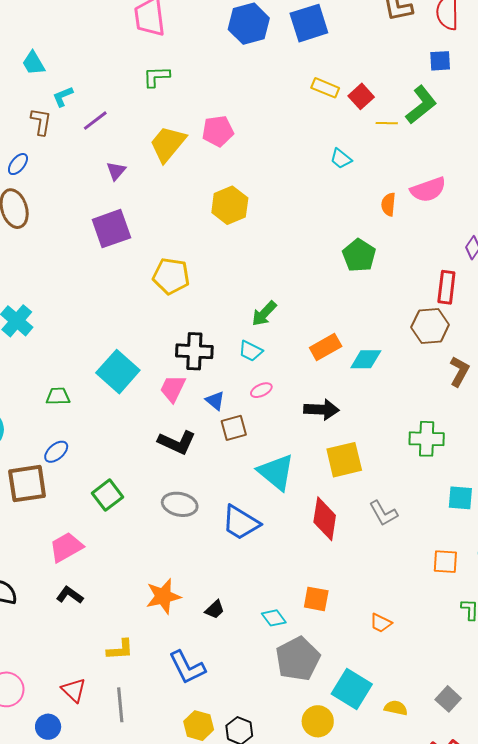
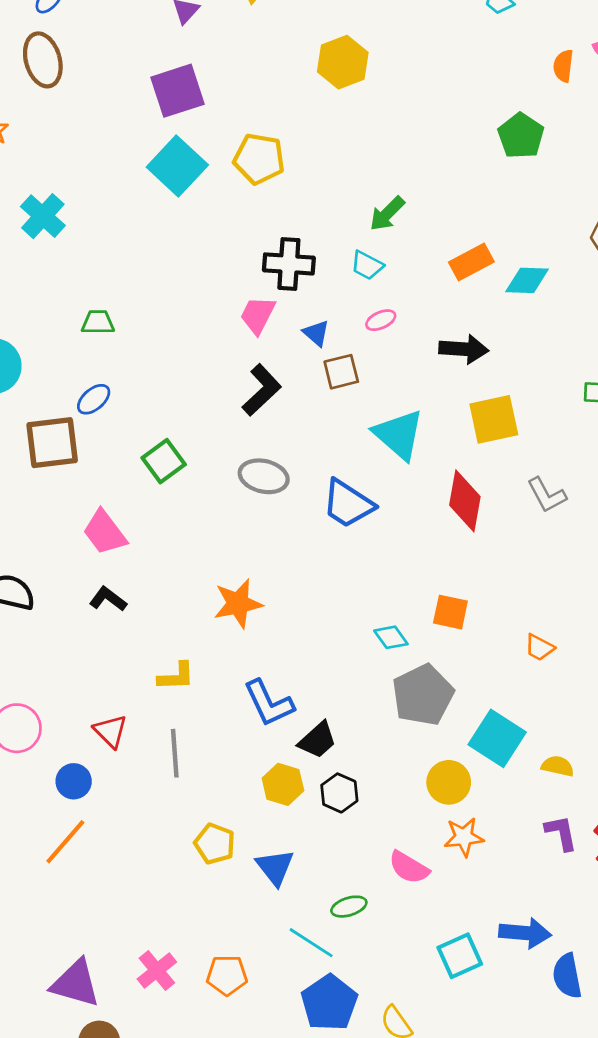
cyan square: (118, 372) -> (177, 166), moved
black L-shape: (177, 442) -> (262, 390), turned -69
pink trapezoid: (66, 547) -> (105, 532), turned -99
black trapezoid: (215, 609) -> (317, 740), moved, size x1.4

